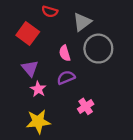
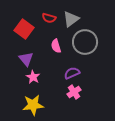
red semicircle: (50, 11) -> (49, 18), moved
purple semicircle: (66, 78) -> (72, 73), moved

